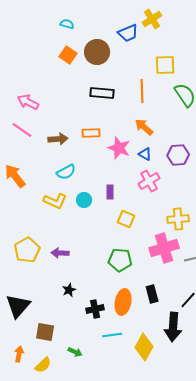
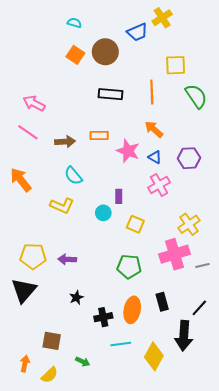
cyan semicircle: (66, 172) -> (73, 176), turned 78
cyan circle: (84, 200) -> (103, 213), moved
yellow cross: (178, 219) -> (189, 224), turned -30
yellow pentagon: (27, 250) -> (33, 256), turned 30
black triangle: (18, 306) -> (24, 290), moved

